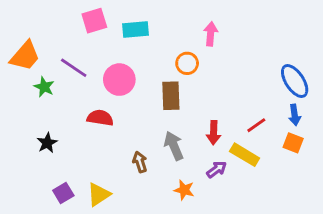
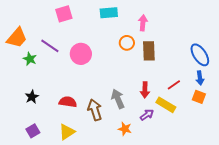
cyan rectangle: (136, 29) -> (109, 13), moved
brown rectangle: (171, 96) -> (149, 51), moved
red semicircle: (100, 118) -> (68, 102), moved
brown arrow: (140, 162) -> (95, 110), size x1.5
purple square: (63, 193) -> (33, 131), moved

